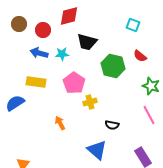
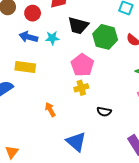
green hexagon: (113, 66) -> (105, 37), moved
pink pentagon: (74, 83) -> (82, 65), moved
blue triangle: (97, 150) -> (76, 142), moved

